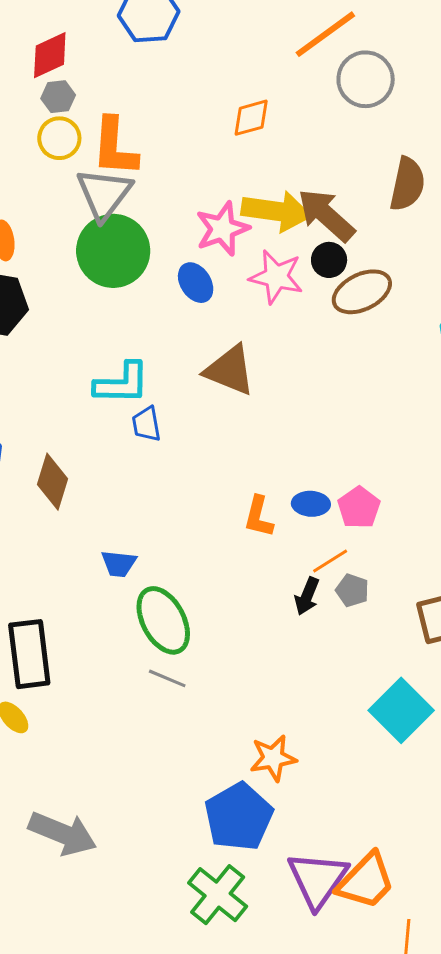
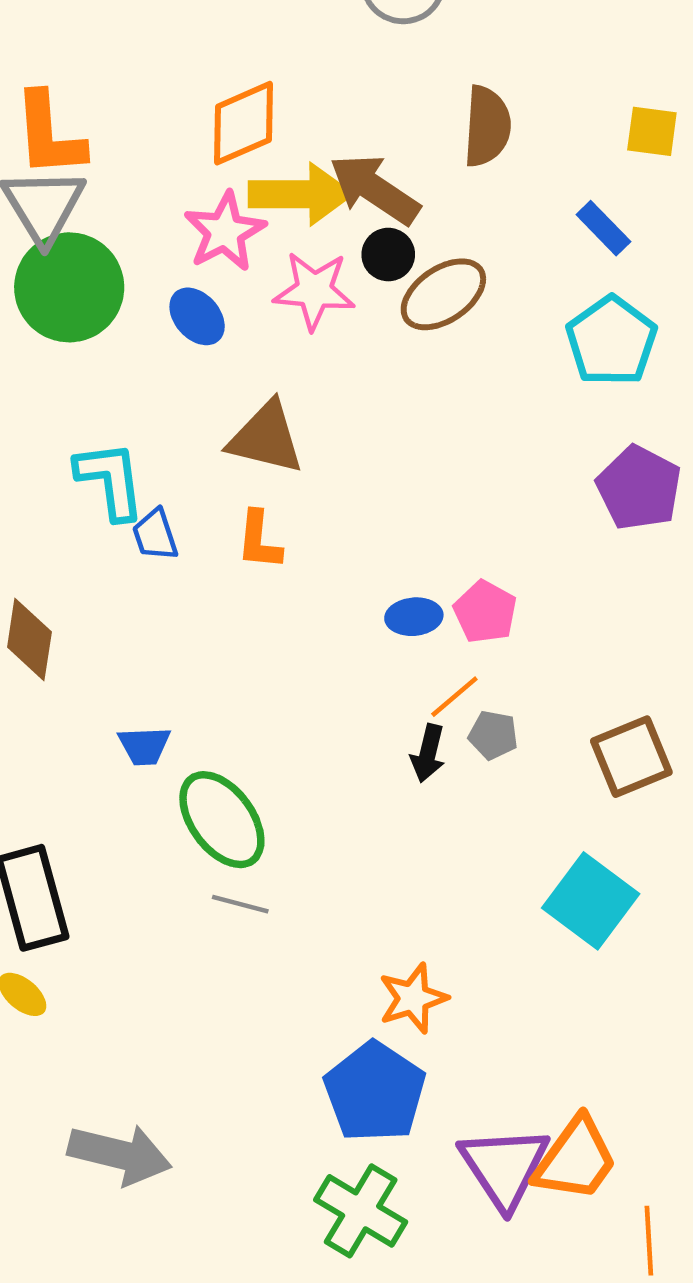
orange diamond: (251, 118) -> (244, 123), moved, size x1.4
cyan L-shape: (122, 383) -> (110, 480), turned -90
orange L-shape: (259, 517) -> (259, 540), moved

